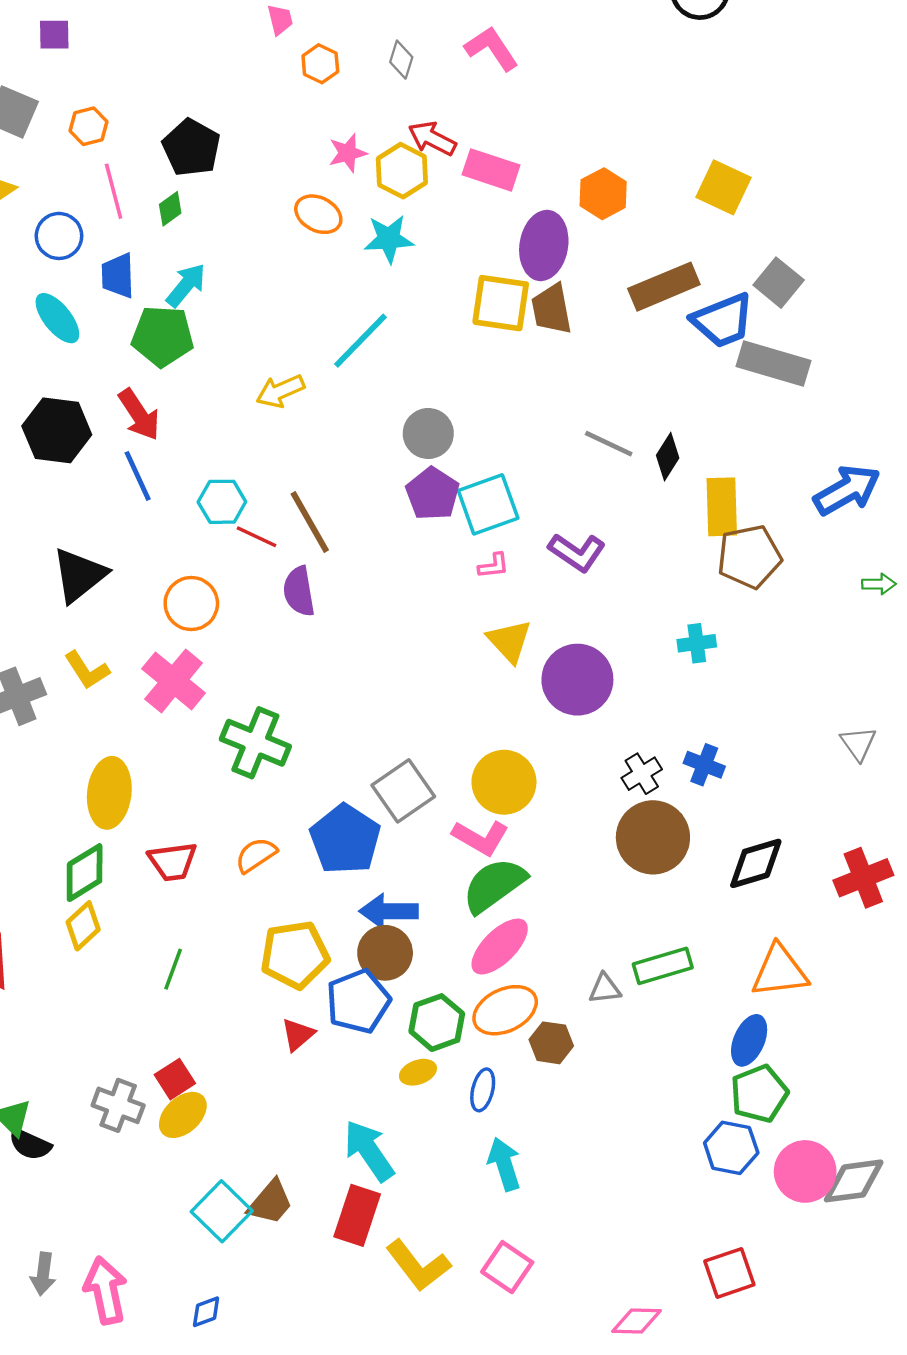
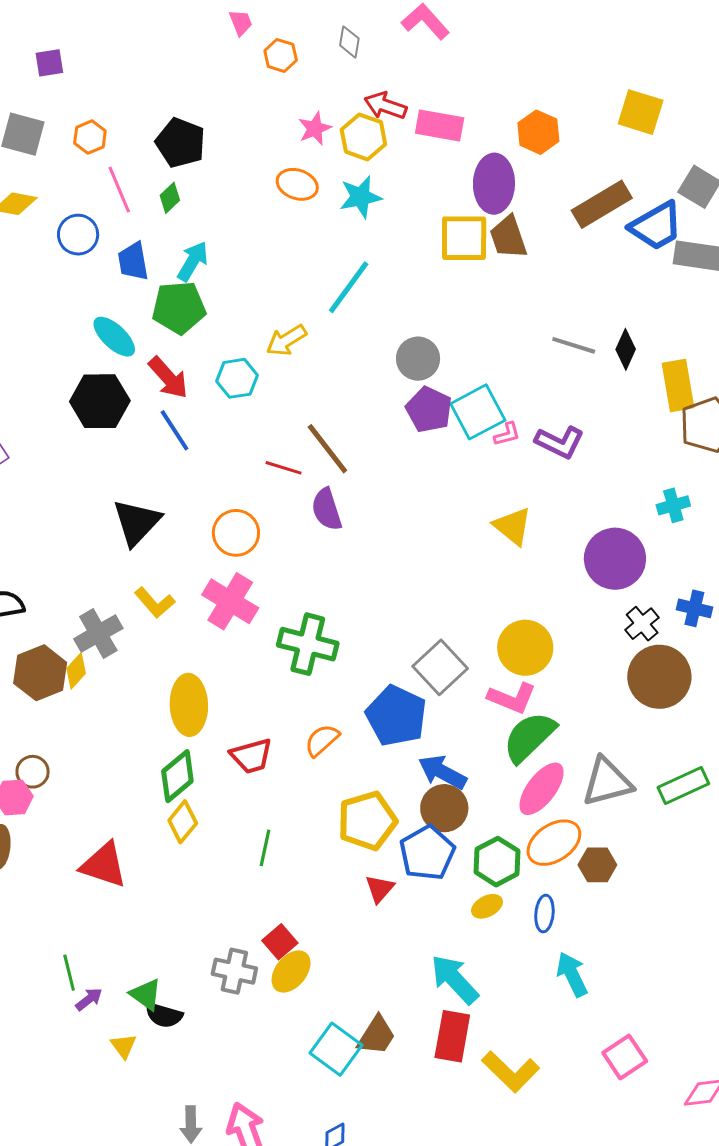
cyan ellipse: (57, 318) -> (114, 337), moved
cyan hexagon: (222, 502) -> (237, 378), moved
pink L-shape: (494, 566) -> (507, 434), moved
purple circle: (577, 680) -> (615, 559), moved
blue arrow: (389, 911) -> (442, 772), turned 36
gray triangle: (605, 989) -> (607, 782), moved, size x1.8
pink square: (507, 1267) -> (625, 1057), moved, turned 30

